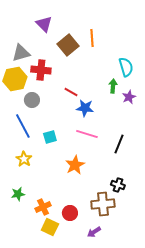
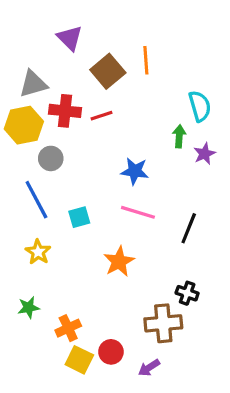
red line: (71, 92) -> (101, 116), moved, turned -48
red circle: (70, 213) -> (111, 352), moved

